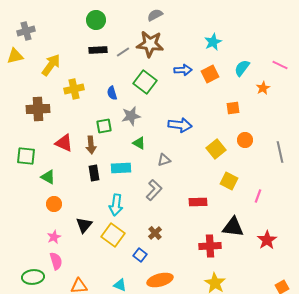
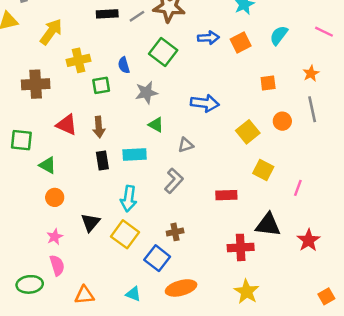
orange star: (263, 88) -> (311, 73), moved
green square: (104, 126) -> (101, 85), moved
gray line: (280, 152) -> (312, 109), moved
brown cross: (155, 233) -> (175, 232), turned 32
blue square: (140, 255) -> (157, 258), size x1.5

